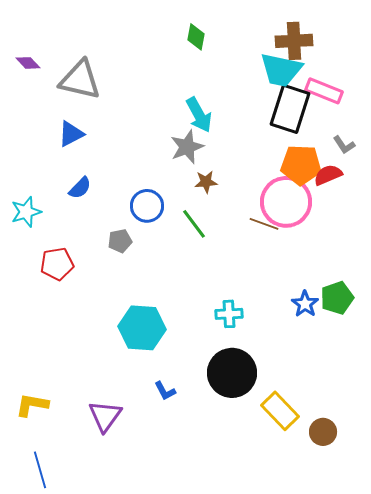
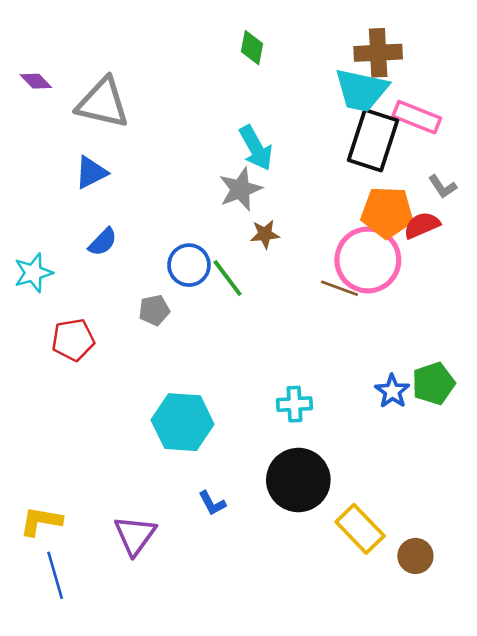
green line: (194, 224) -> (228, 278), moved
blue line: (40, 470) -> (55, 575), moved

